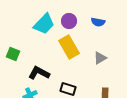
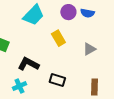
purple circle: (69, 21) -> (68, 12), moved
yellow rectangle: (69, 47) -> (58, 38), size x0.7

